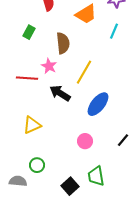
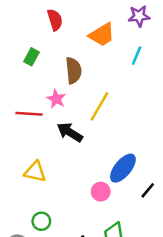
blue ellipse: (98, 104) -> (123, 168), moved
yellow triangle: (32, 125) -> (35, 172), turned 36

